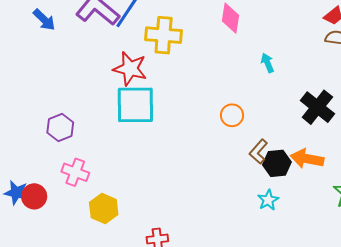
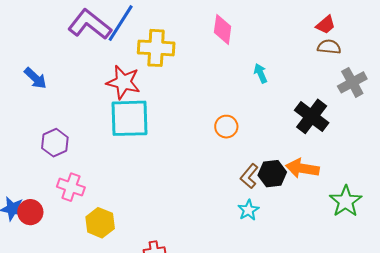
blue arrow: (44, 20) -> (35, 78), moved
brown L-shape: (258, 152) -> (249, 176), moved
cyan star: (268, 200) -> (248, 210), moved

